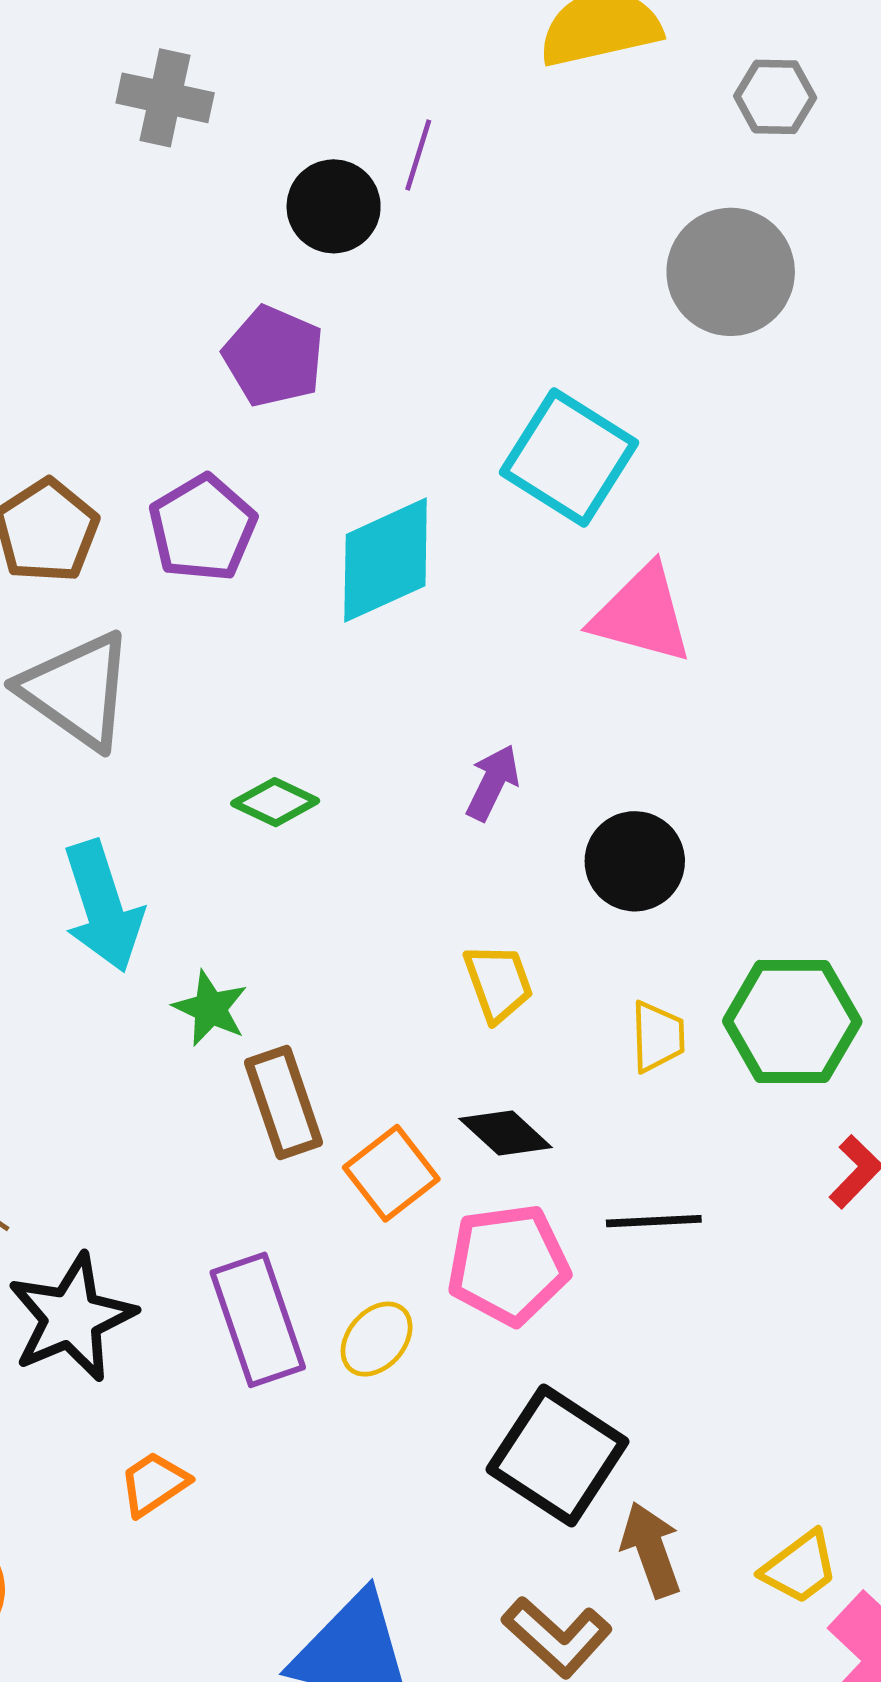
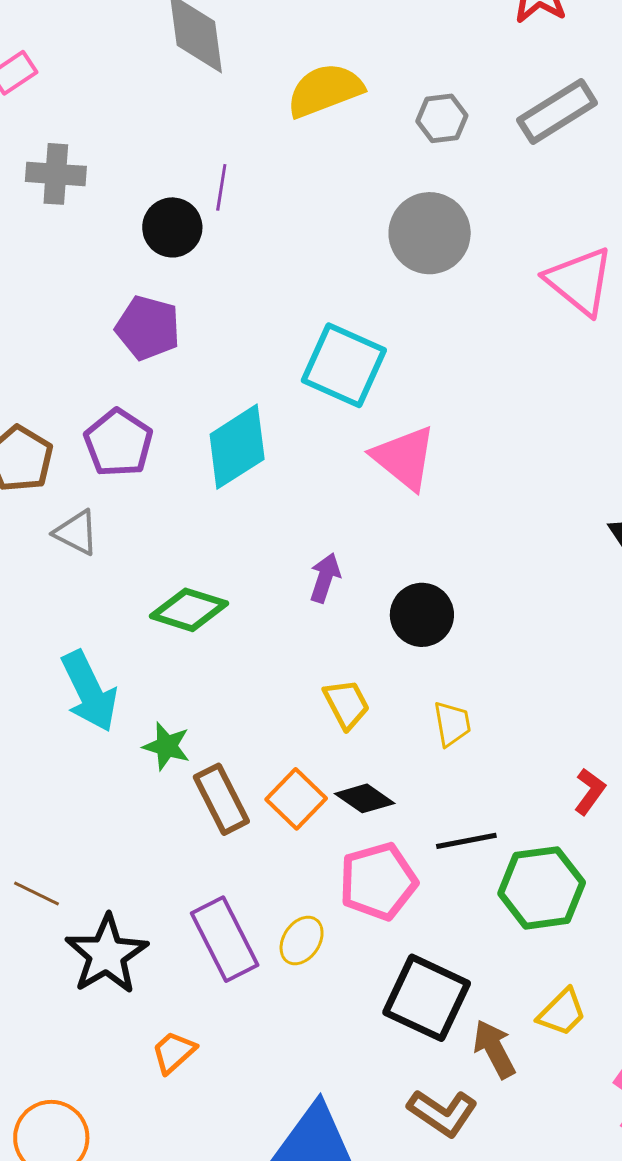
pink triangle: (642, 614) -> (404, 458), turned 32
gray triangle: (77, 690) -> (76, 533), moved, size x0.6
green diamond: (275, 802) -> (189, 610), size x1.4
green hexagon: (792, 1021) -> (542, 888), moved
orange square: (391, 1173) -> (296, 799), moved
yellow trapezoid: (800, 1567) -> (562, 1012), moved

